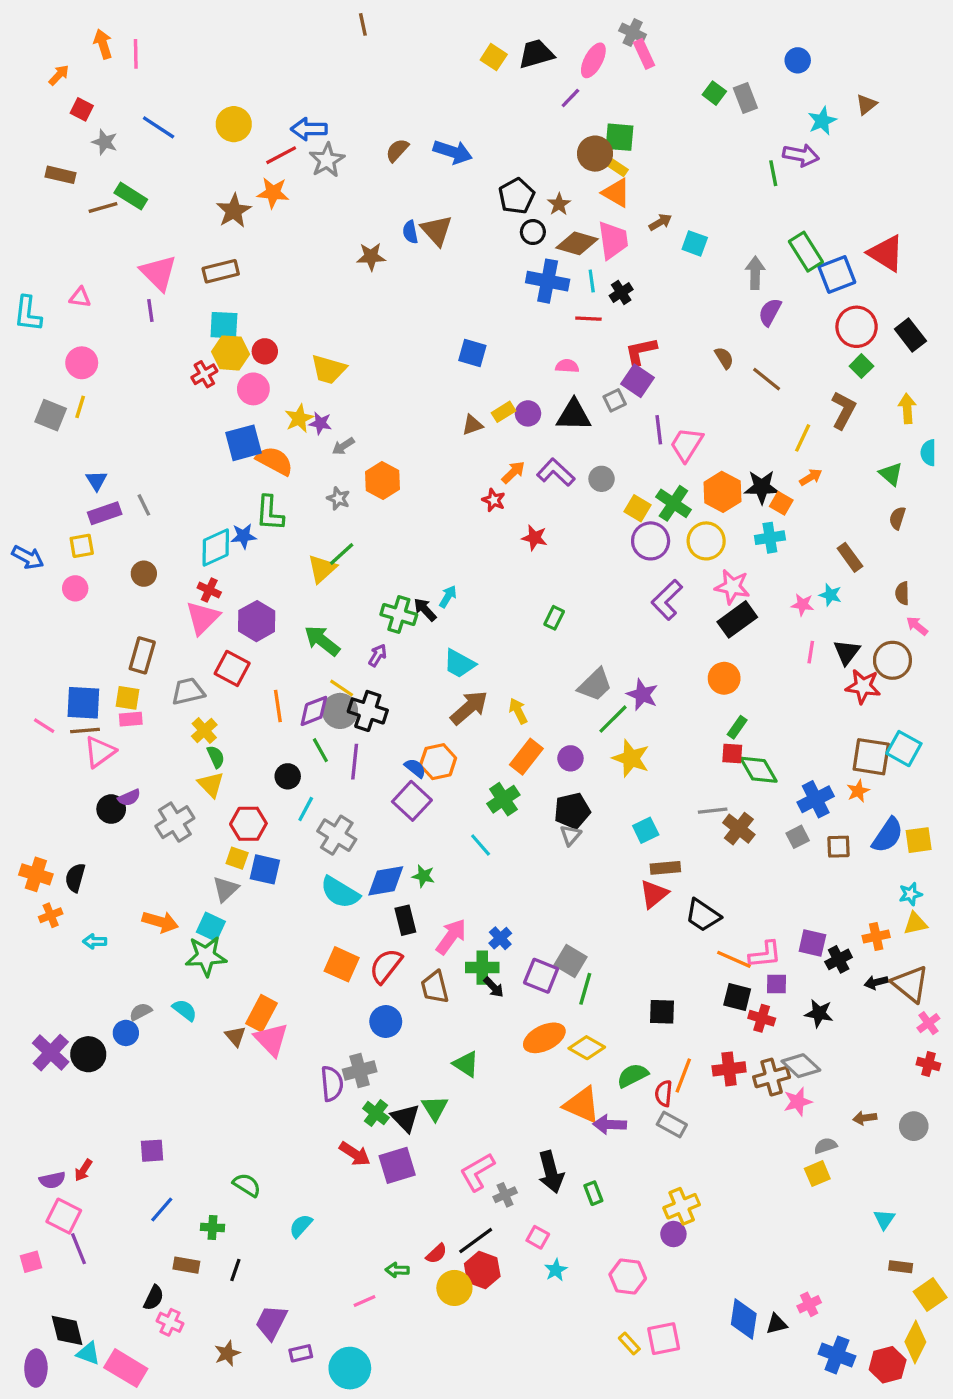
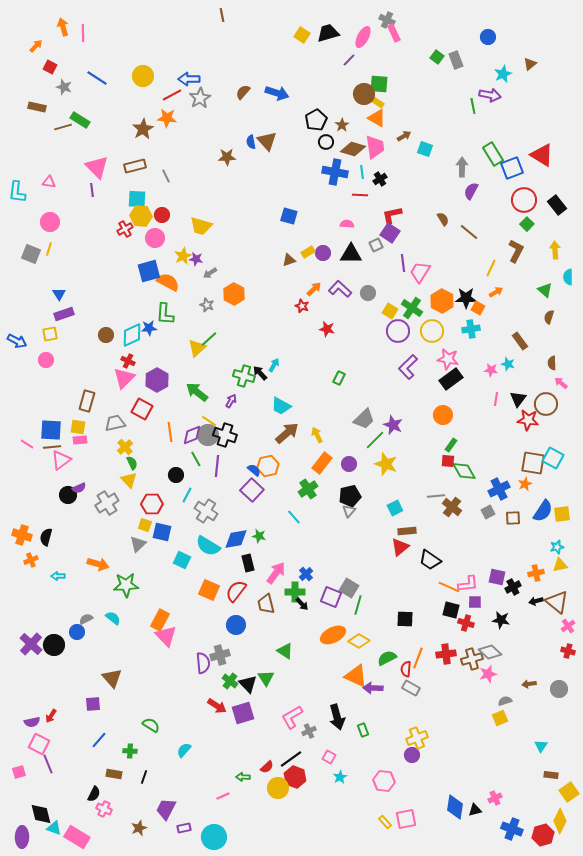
gray line: (144, 505) -> (166, 176), moved
brown circle: (144, 574) -> (106, 335), moved
cyan square: (211, 927) -> (182, 560), moved
brown triangle: (235, 1036) -> (112, 678), moved, size x1.5

